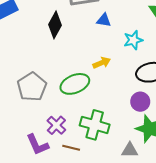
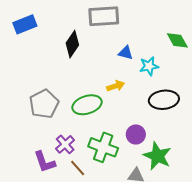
blue triangle: (104, 20) -> (126, 53), moved
purple circle: (140, 102) -> (136, 134), moved
brown line: (71, 148) -> (78, 168), turned 30

